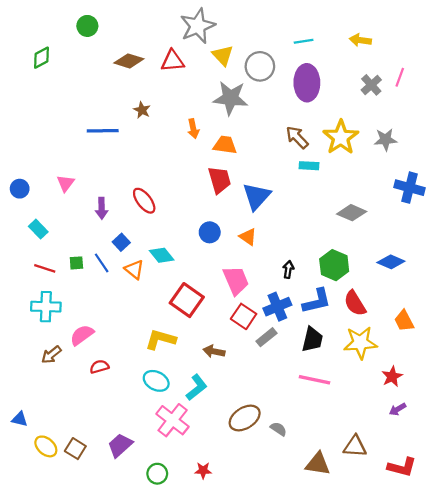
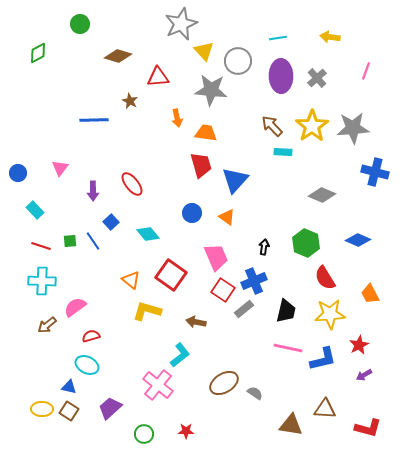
red triangle: (173, 61) -> (158, 77), moved
gray cross: (371, 85) -> (317, 78), moved
gray star: (385, 140) -> (353, 128), size x1.5
orange triangle: (134, 269) -> (131, 280), moved
blue L-shape: (317, 301) -> (323, 359), moved
cyan ellipse: (156, 381) -> (87, 365), moved
blue triangle: (20, 419) -> (69, 387), moved
yellow ellipse: (46, 446) -> (42, 409), turned -40

